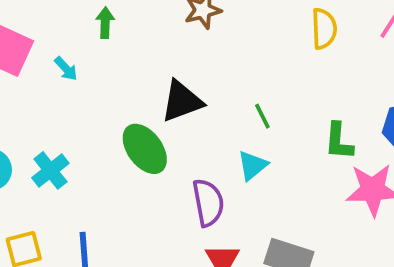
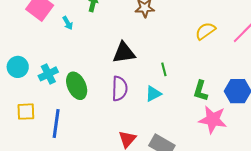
yellow semicircle: (324, 29) -> (205, 31), turned -135
green ellipse: (145, 149) -> (77, 86), moved
purple semicircle: (208, 203) -> (120, 89), moved

